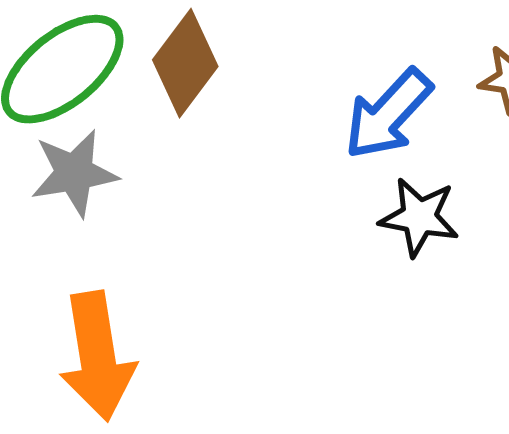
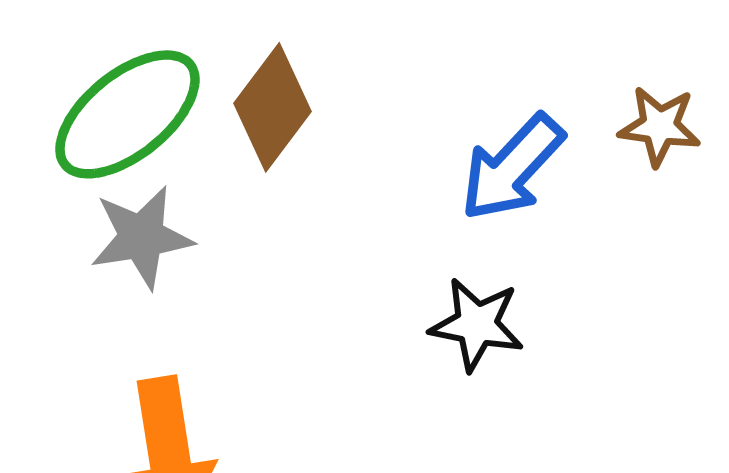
black star: (419, 217) -> (477, 324), moved

